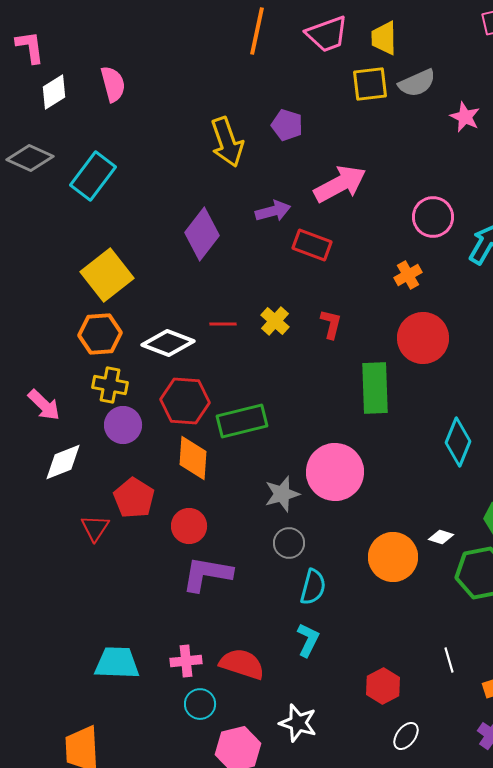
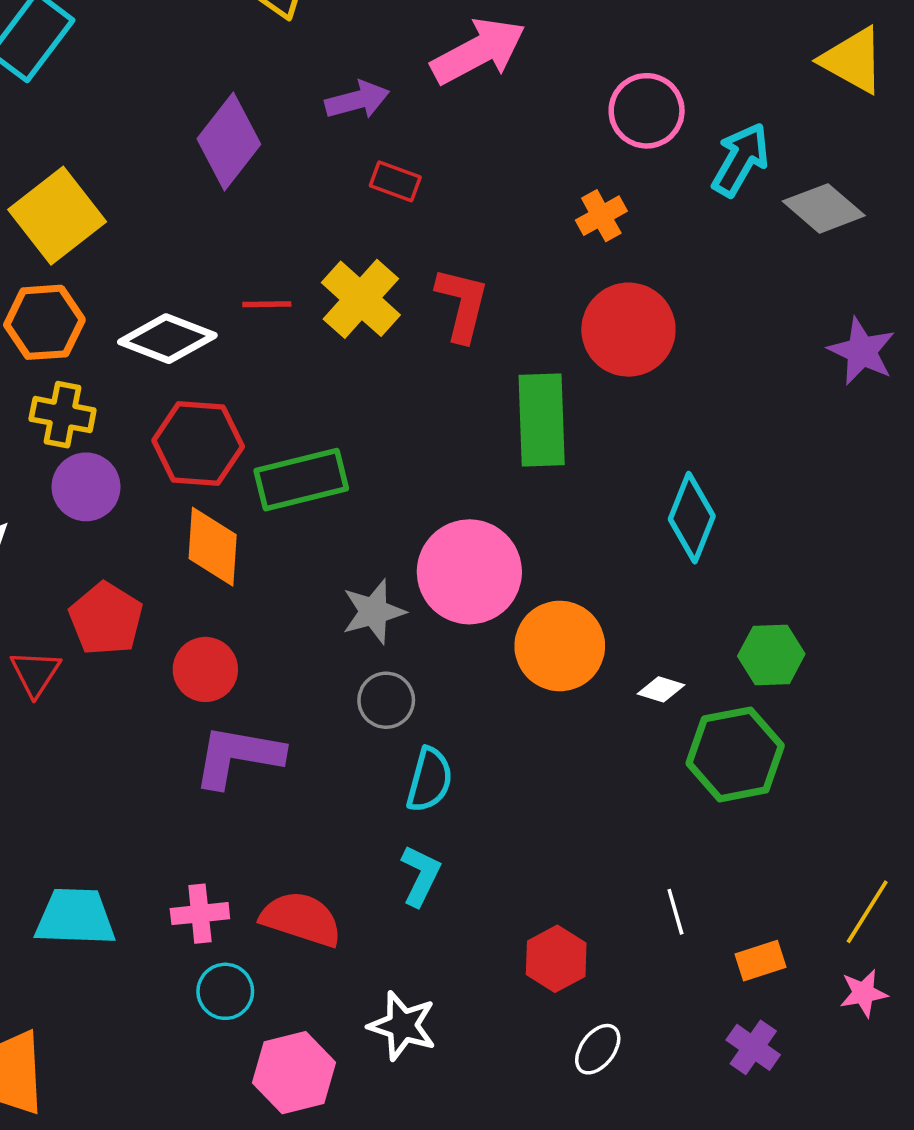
red rectangle: (312, 245) -> (395, 181), moved, size x0.7
yellow cross: (275, 321) -> (361, 299), size x1.5
red L-shape: (331, 324) -> (462, 304), size x1.4
orange circle: (393, 557) -> (560, 646), moved

